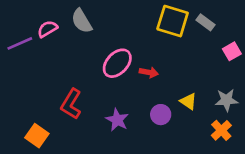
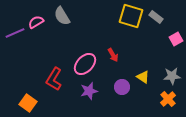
pink ellipse: (117, 63) -> (85, 64), moved
red arrow: (149, 72) -> (113, 55), turned 48
purple star: (117, 120) -> (89, 91), turned 30

